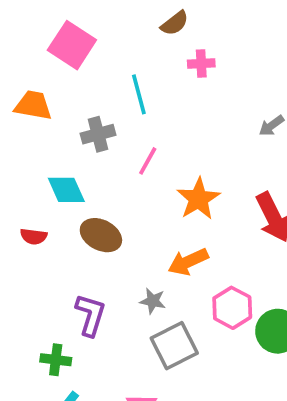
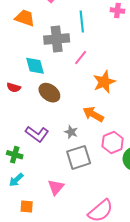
gray cross: (98, 134) -> (57, 39), size x1.4
orange arrow: (188, 262) -> (93, 114), turned 45
purple L-shape: (90, 315) -> (37, 134), turned 100

